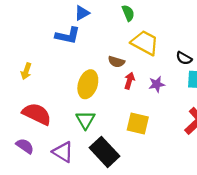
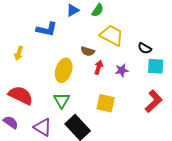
blue triangle: (82, 13) -> (73, 10), moved
green semicircle: (128, 13) -> (98, 10), turned 56
yellow arrow: (26, 71) -> (19, 53), moved

